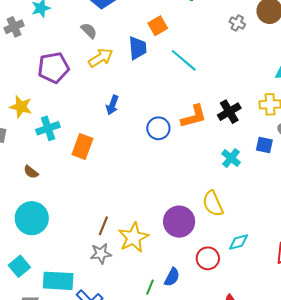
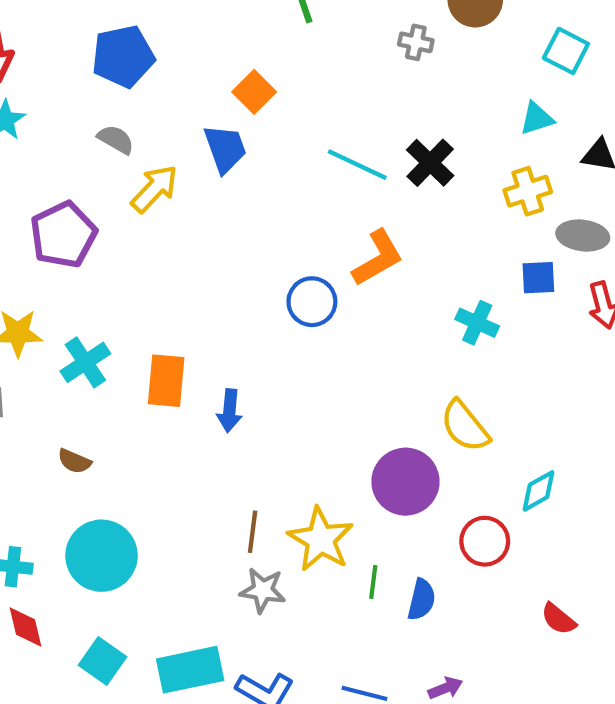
cyan line: (184, 60) -> (357, 165), moved
blue arrow: (112, 105) -> (229, 411), moved
black cross: (229, 112) -> (430, 163), moved
gray star: (101, 254) -> (263, 590), turned 30
green line: (150, 287) -> (373, 582), moved

